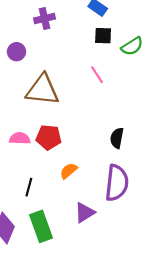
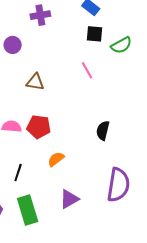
brown triangle: (43, 90) -> (35, 82), size x0.6
purple semicircle: (117, 183) -> (118, 185), moved

